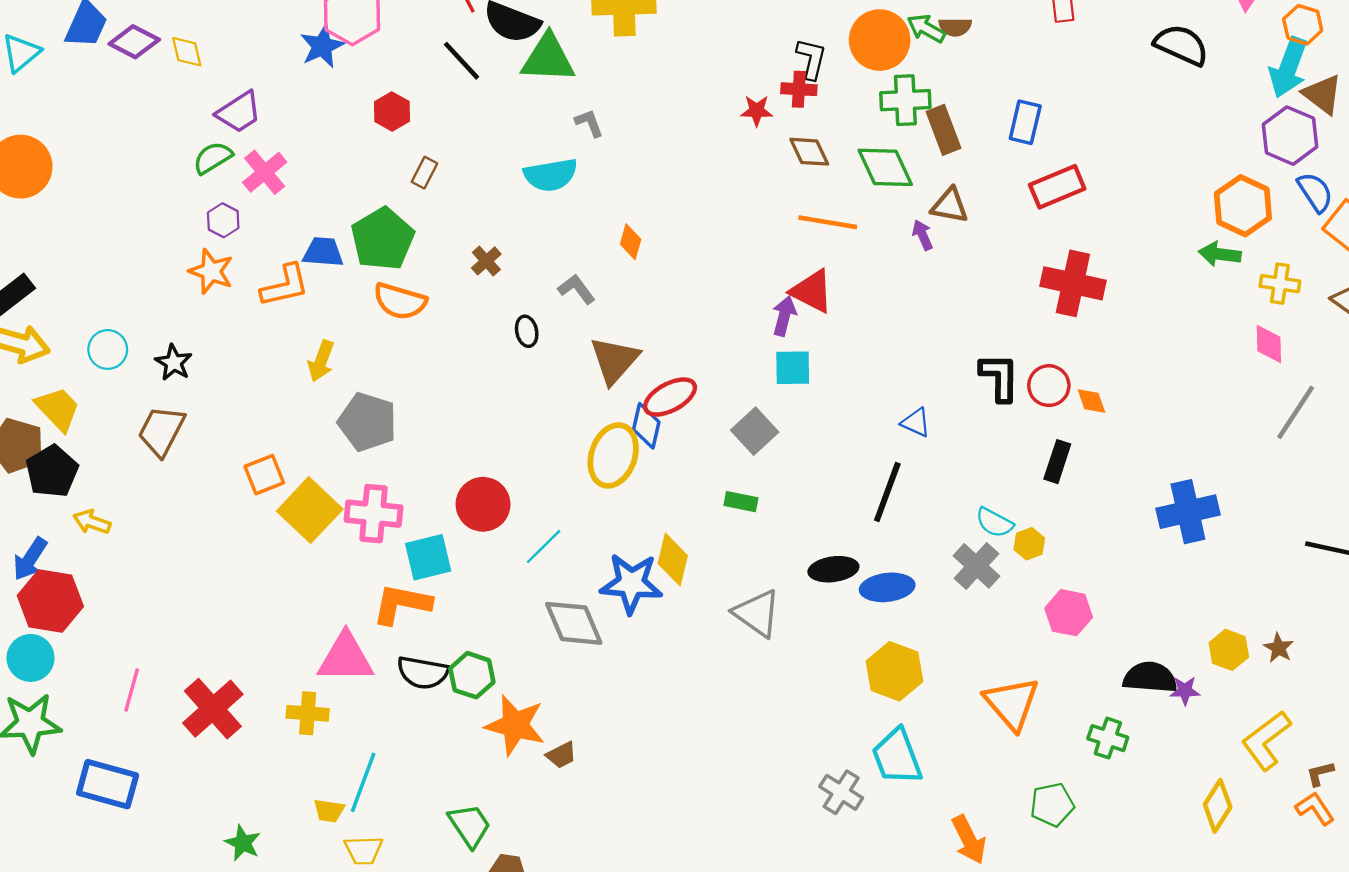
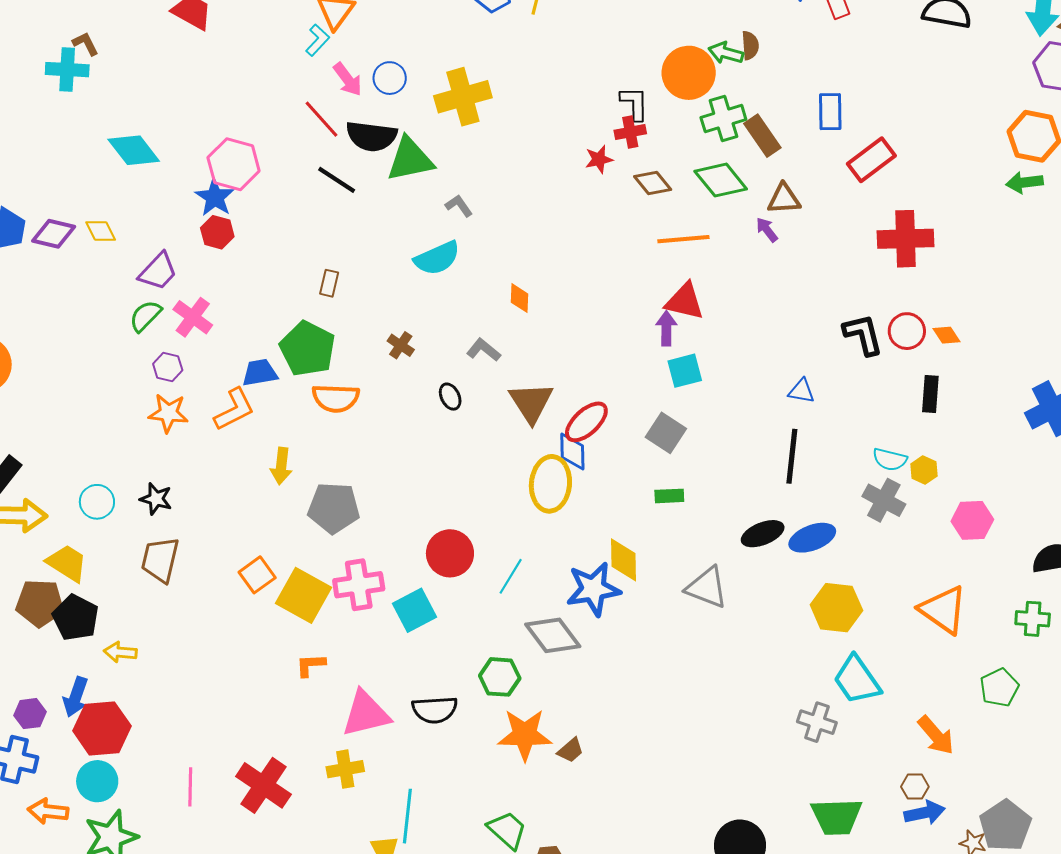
brown semicircle: (955, 27) -> (750, 45), turned -80
red hexagon: (392, 112) -> (217, 232), moved
orange L-shape: (402, 604) -> (311, 665), moved, size x0.6
green hexagon: (472, 675) -> (500, 677), moved

